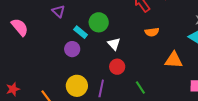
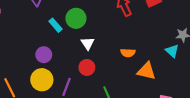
orange semicircle: (152, 32) -> (128, 53), moved
purple circle: (72, 49) -> (44, 55), moved

